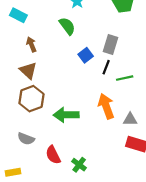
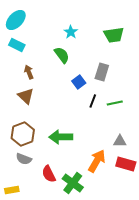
black line: (106, 67) -> (93, 101), moved
brown hexagon: (31, 99) -> (23, 134), moved
orange arrow: (106, 106) -> (97, 161), moved, turned 50
green cross: (79, 165) -> (73, 183), size x1.5

